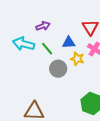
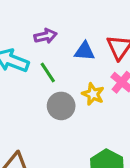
blue triangle: (69, 43) -> (85, 51), moved

